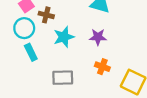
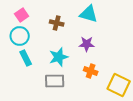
brown cross: (46, 15) -> (57, 23), moved
cyan star: (64, 37) -> (59, 57), moved

